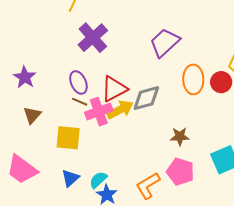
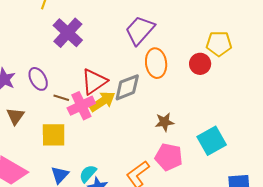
orange ellipse: (193, 79) -> (156, 63), moved
purple ellipse: (78, 82) -> (38, 79), moved

